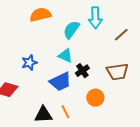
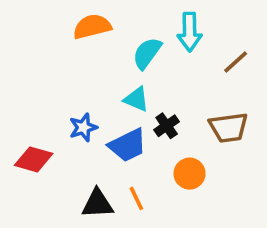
blue star: (29, 63) -> (83, 128), moved

